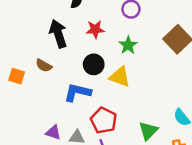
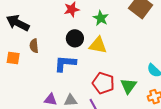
black arrow: (58, 34) -> (18, 23), moved, turned -35
brown semicircle: (44, 66) -> (34, 46), turned 64
red pentagon: (104, 121) -> (103, 83), moved

